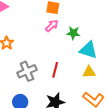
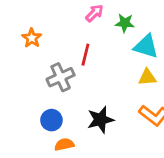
red line: (55, 70) -> (85, 55), moved

